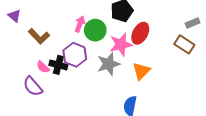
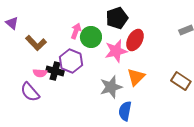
brown rectangle: (184, 44) -> (181, 81), moved
gray star: (109, 64) -> (111, 87), moved
pink semicircle: (43, 67) -> (40, 73), turned -40

